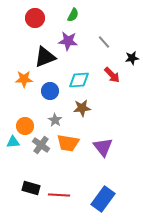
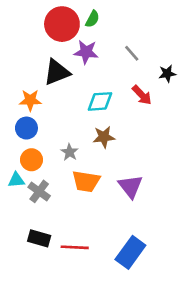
red circle: (35, 18) -> (62, 24), moved, size x1.4
blue circle: (50, 91) -> (26, 128), moved
gray cross: (41, 145) -> (39, 191), moved

